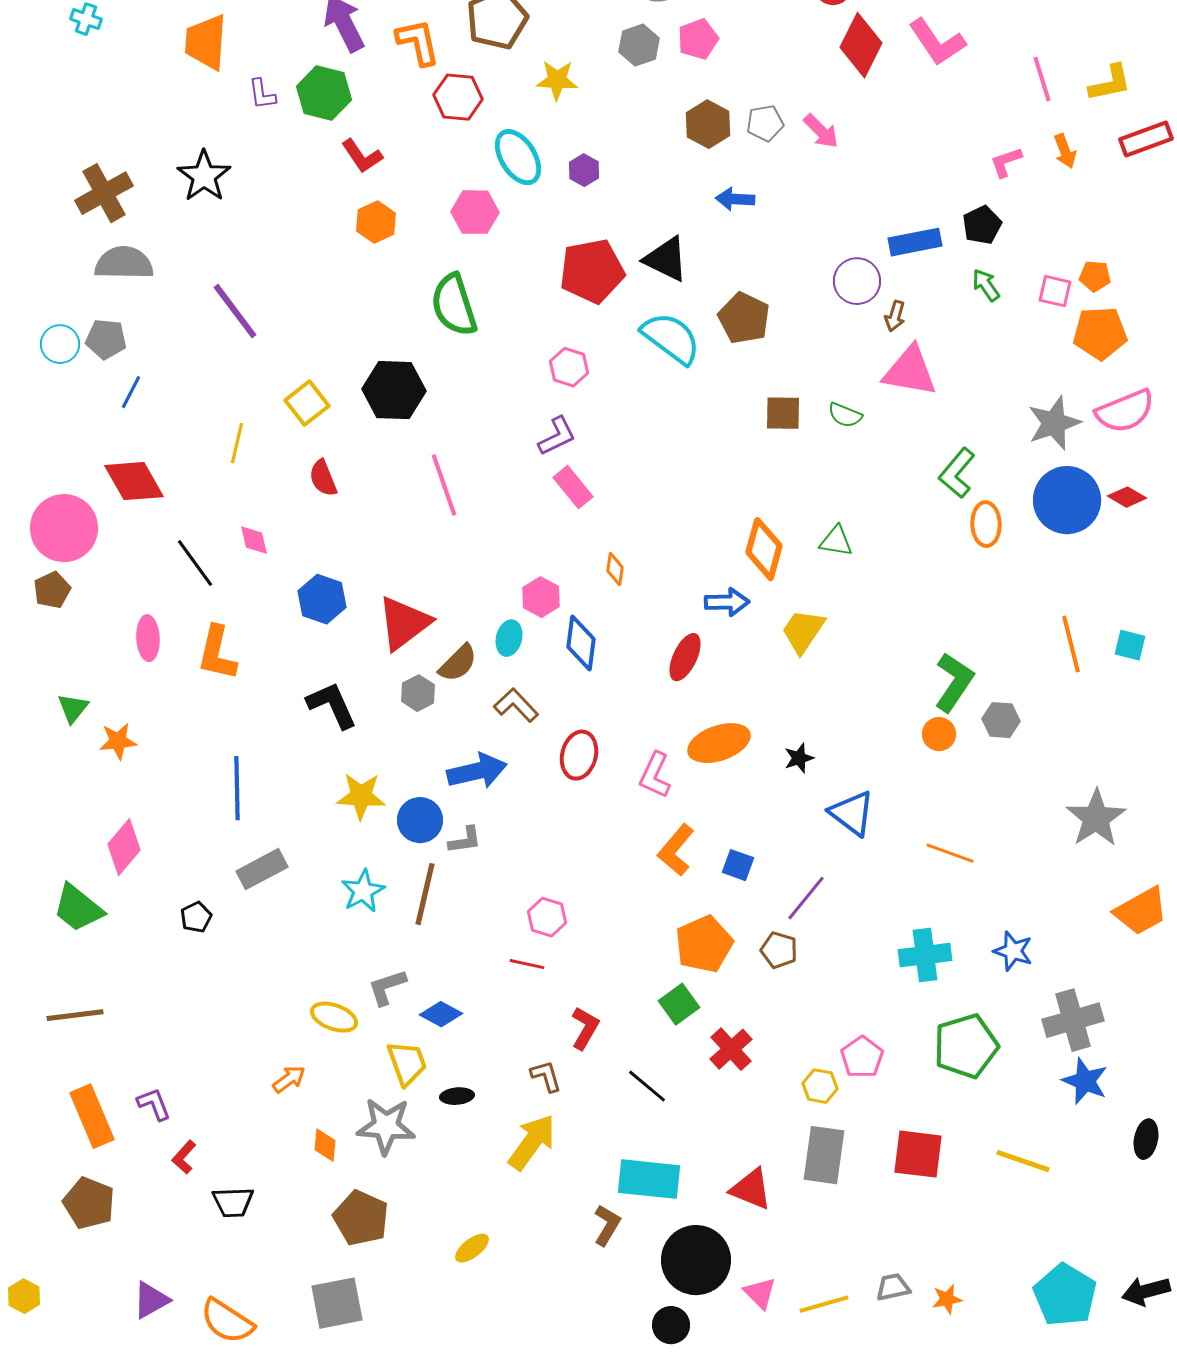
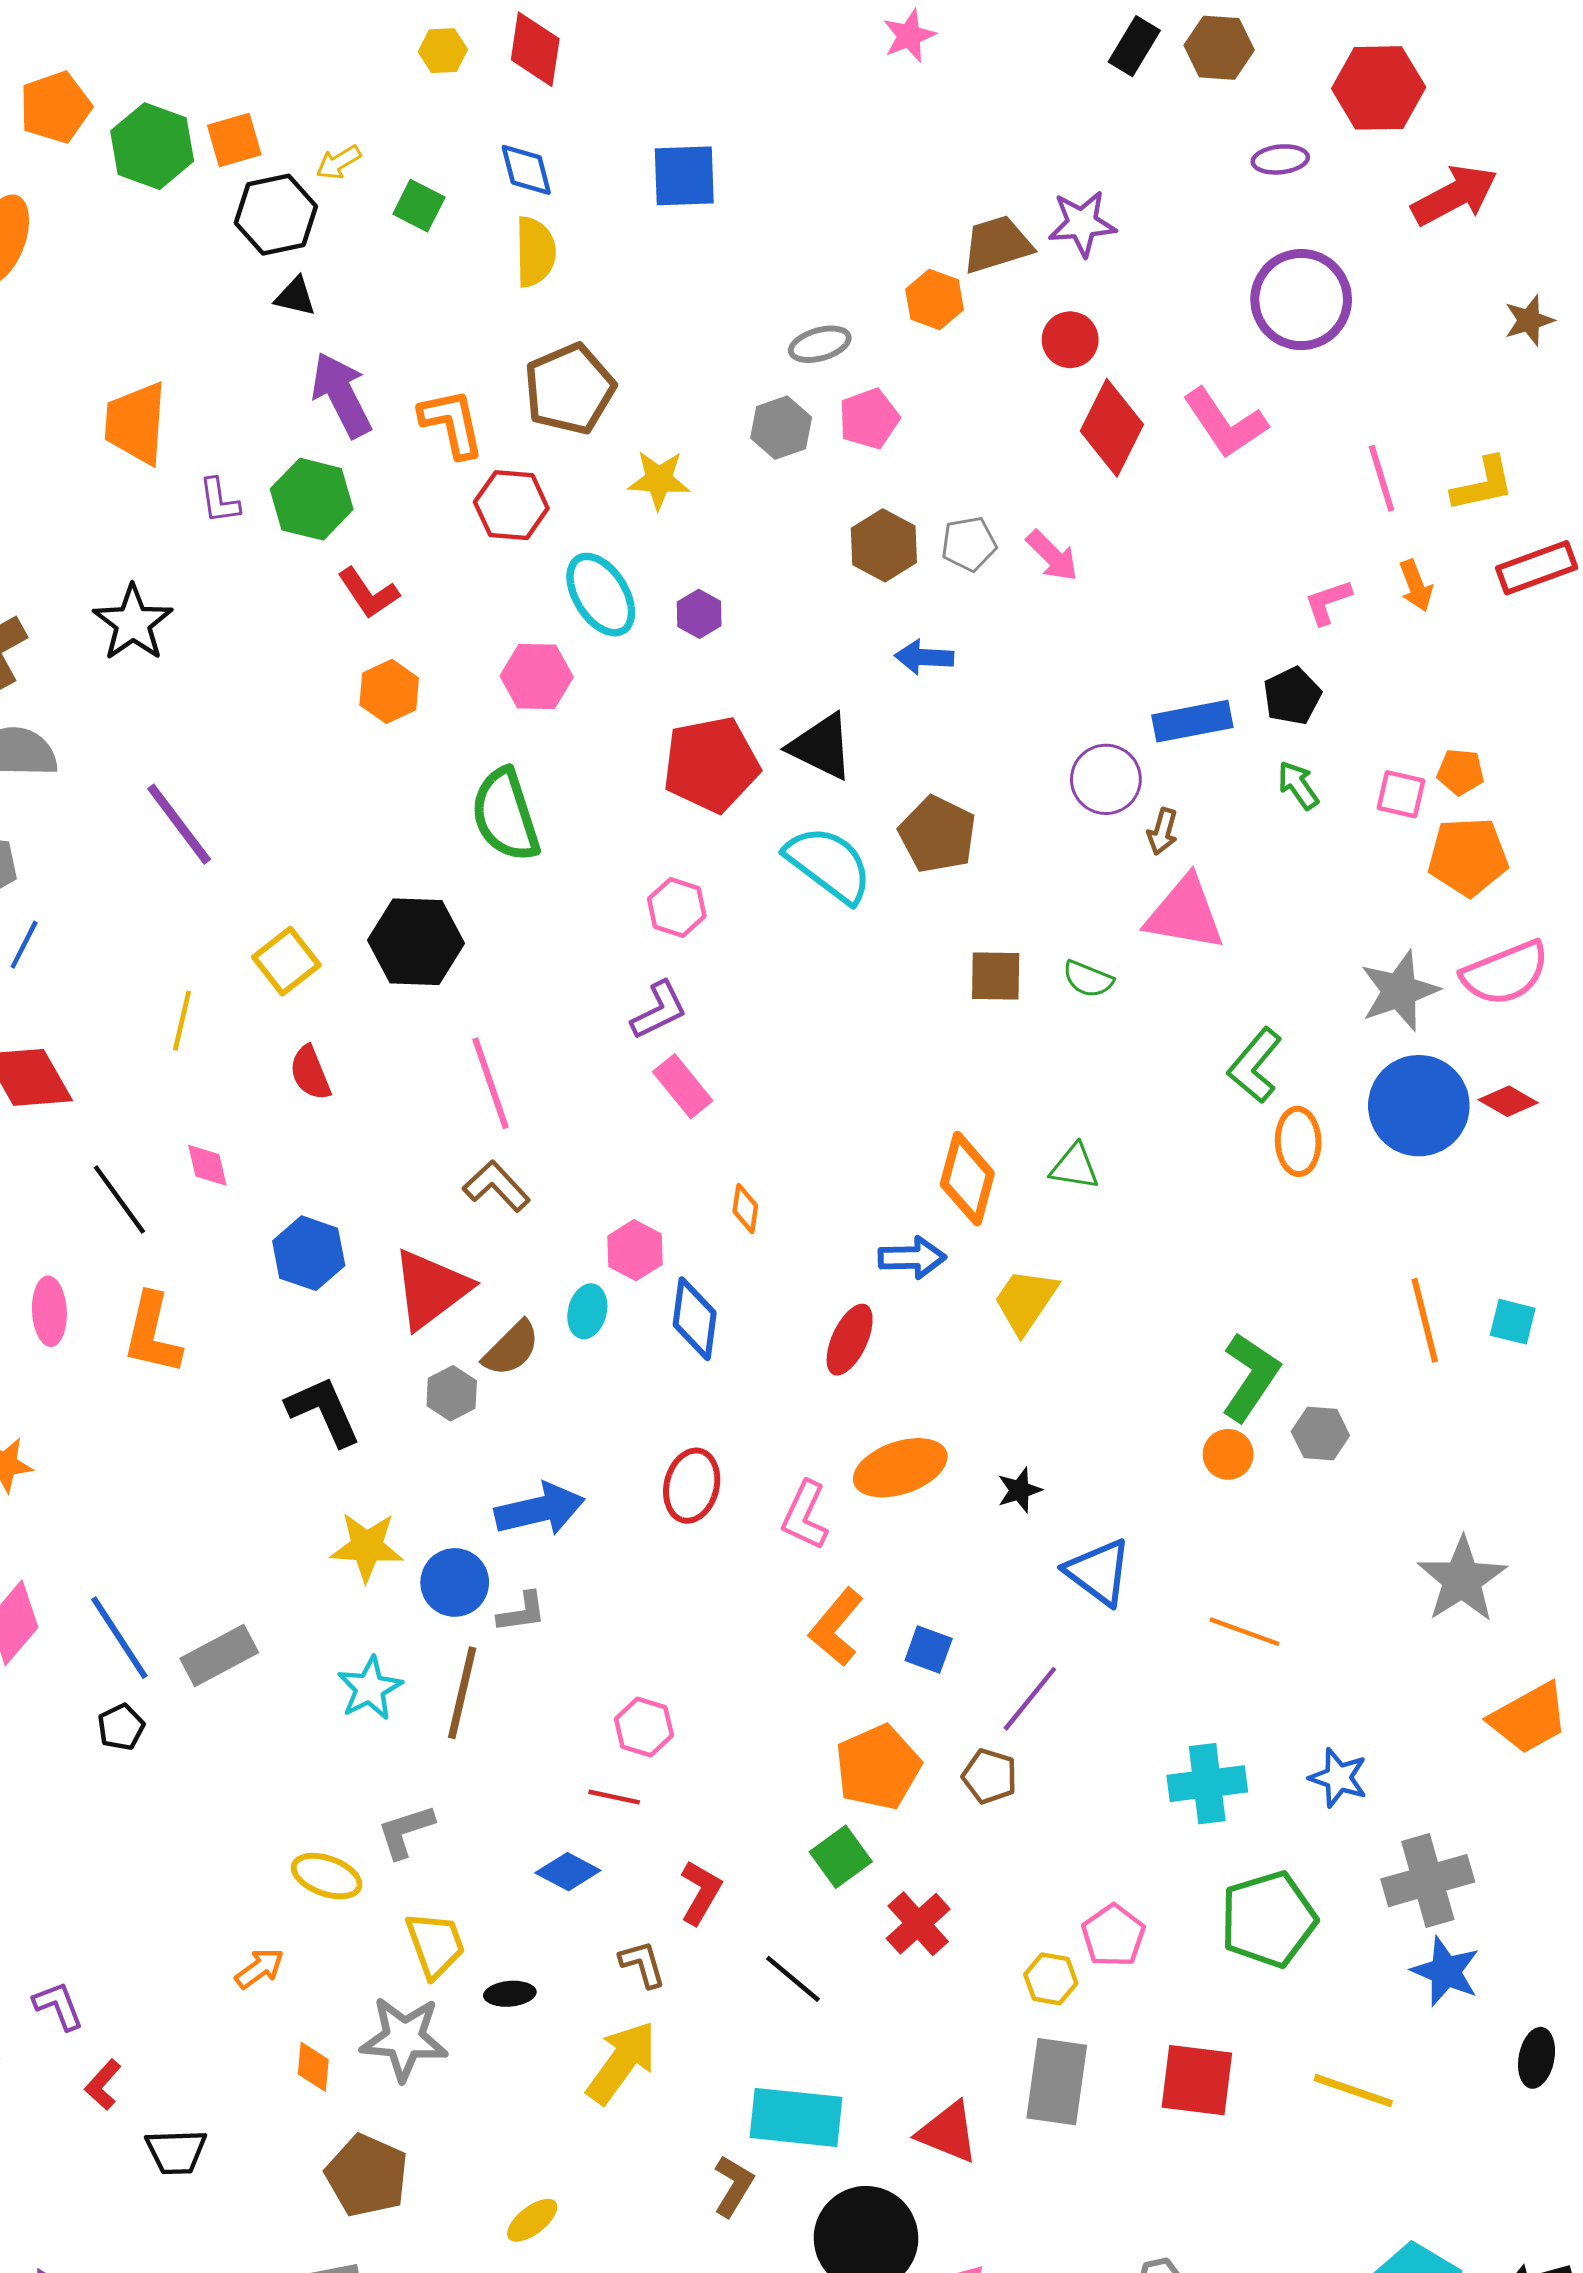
brown L-shape: (516, 705) -> (496, 1186), moved
blue line: (237, 788) -> (119, 1638), moved, turned -32
blue diamond: (441, 1014) -> (568, 1872), moved

